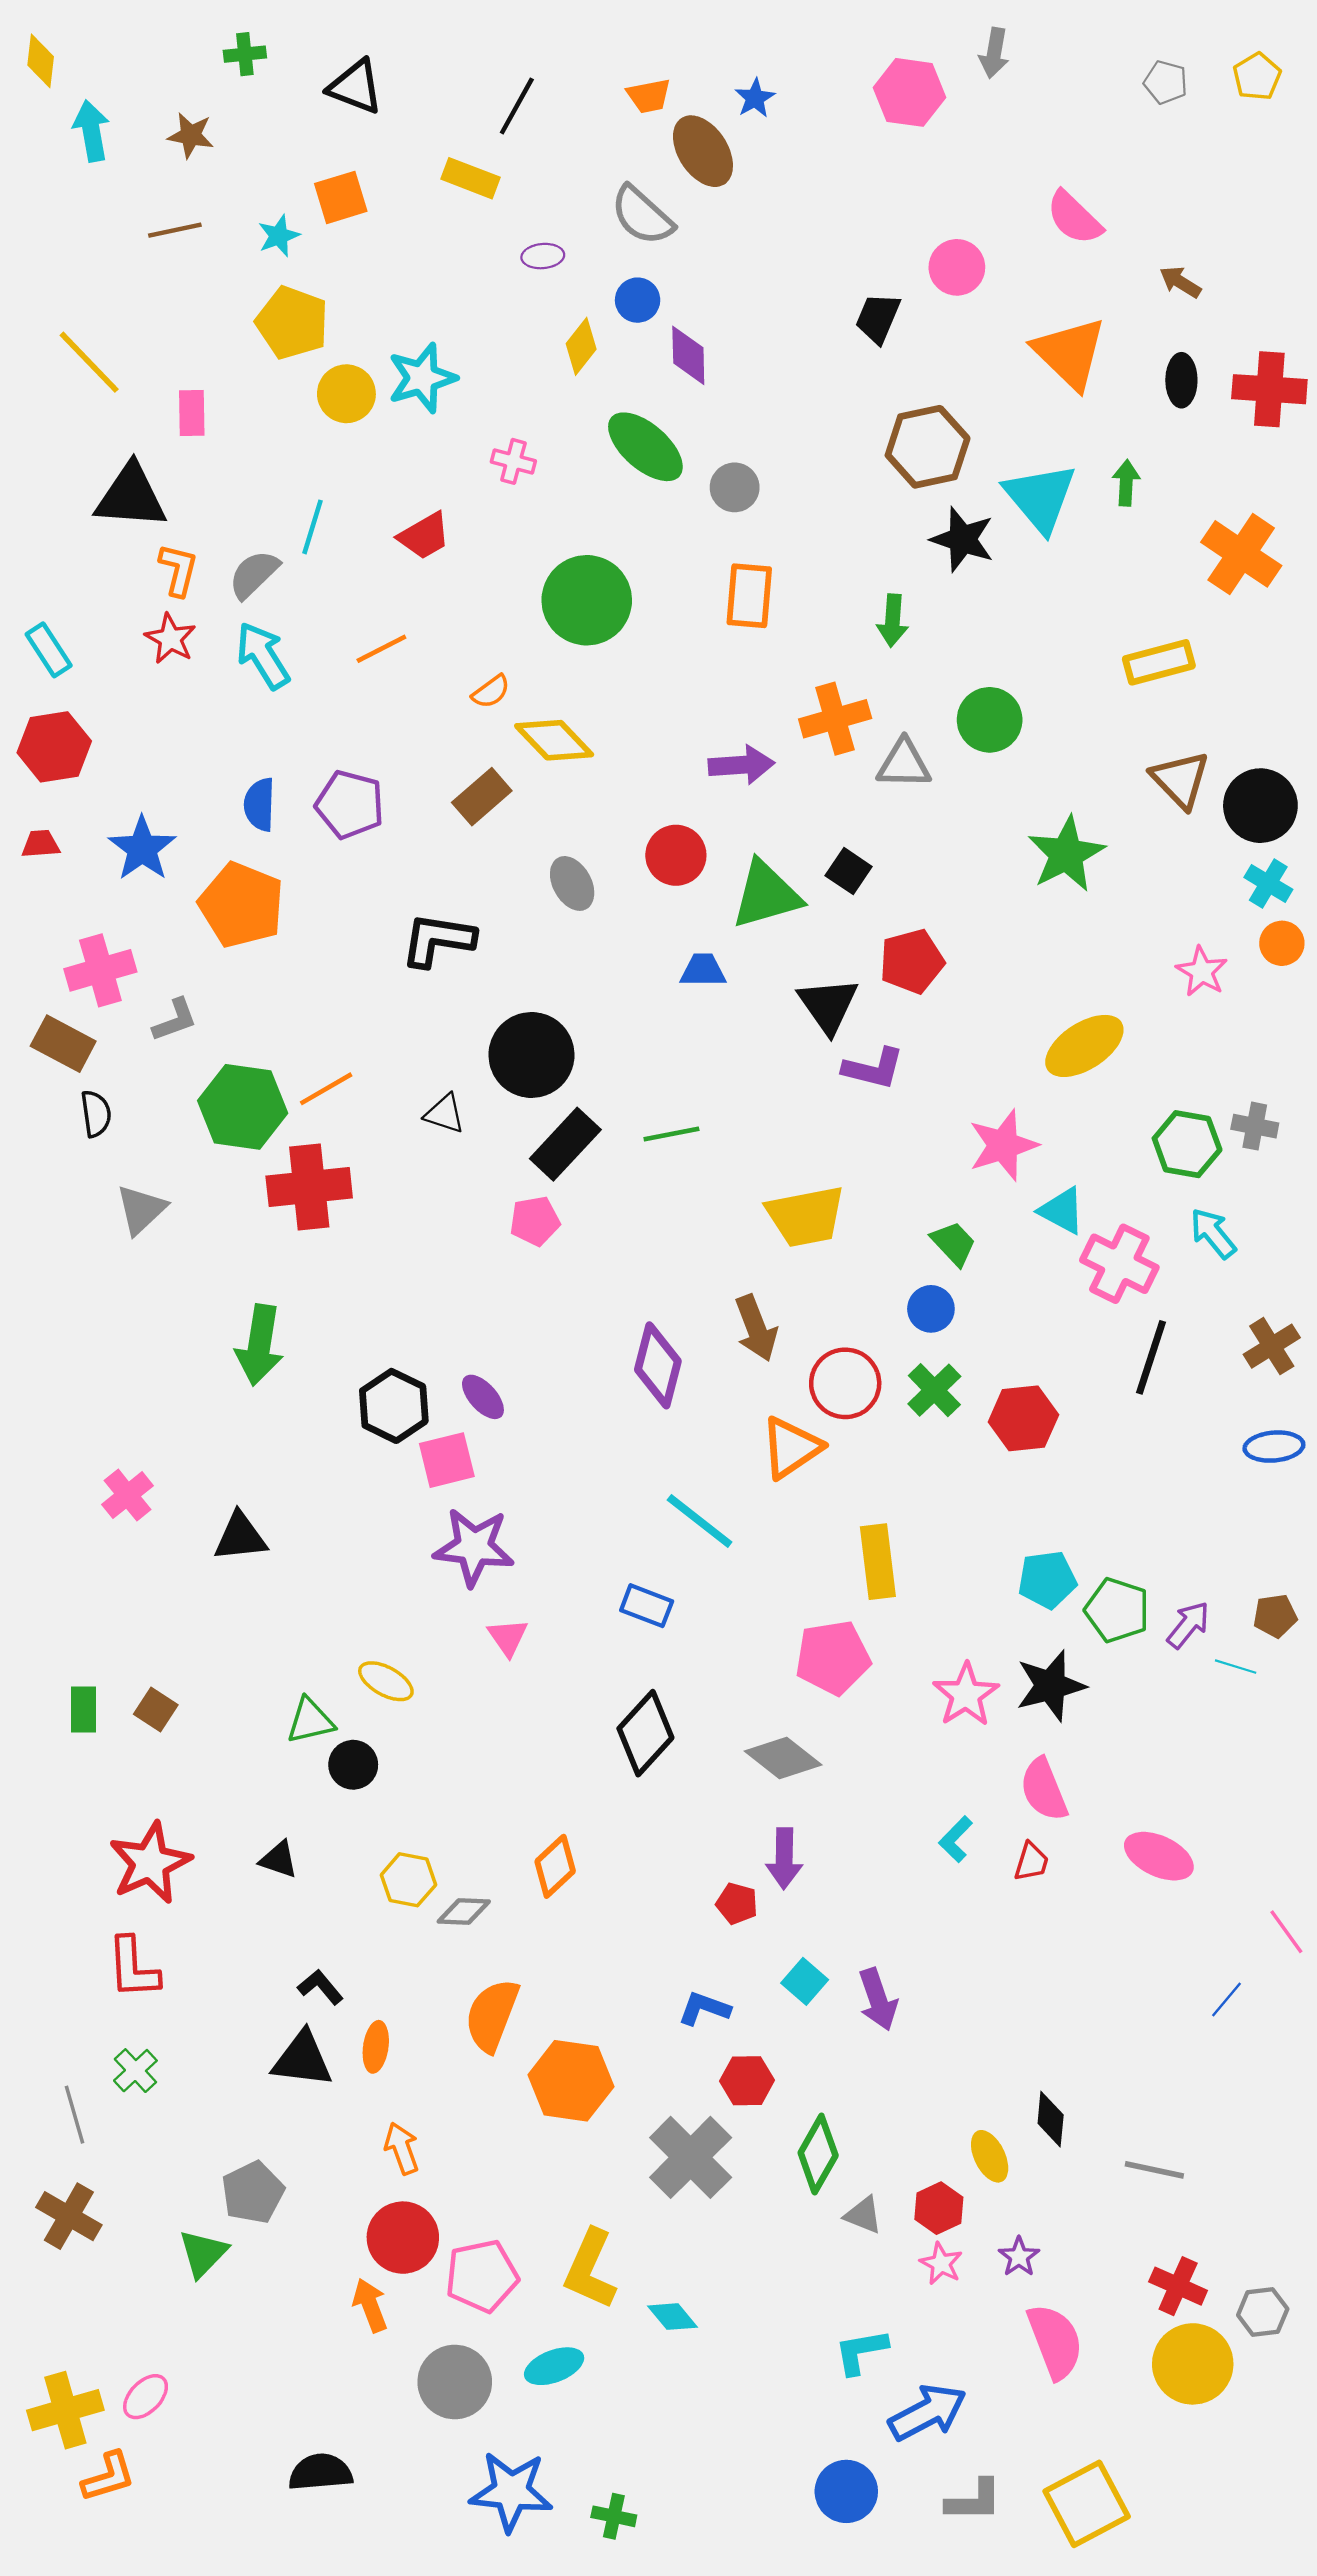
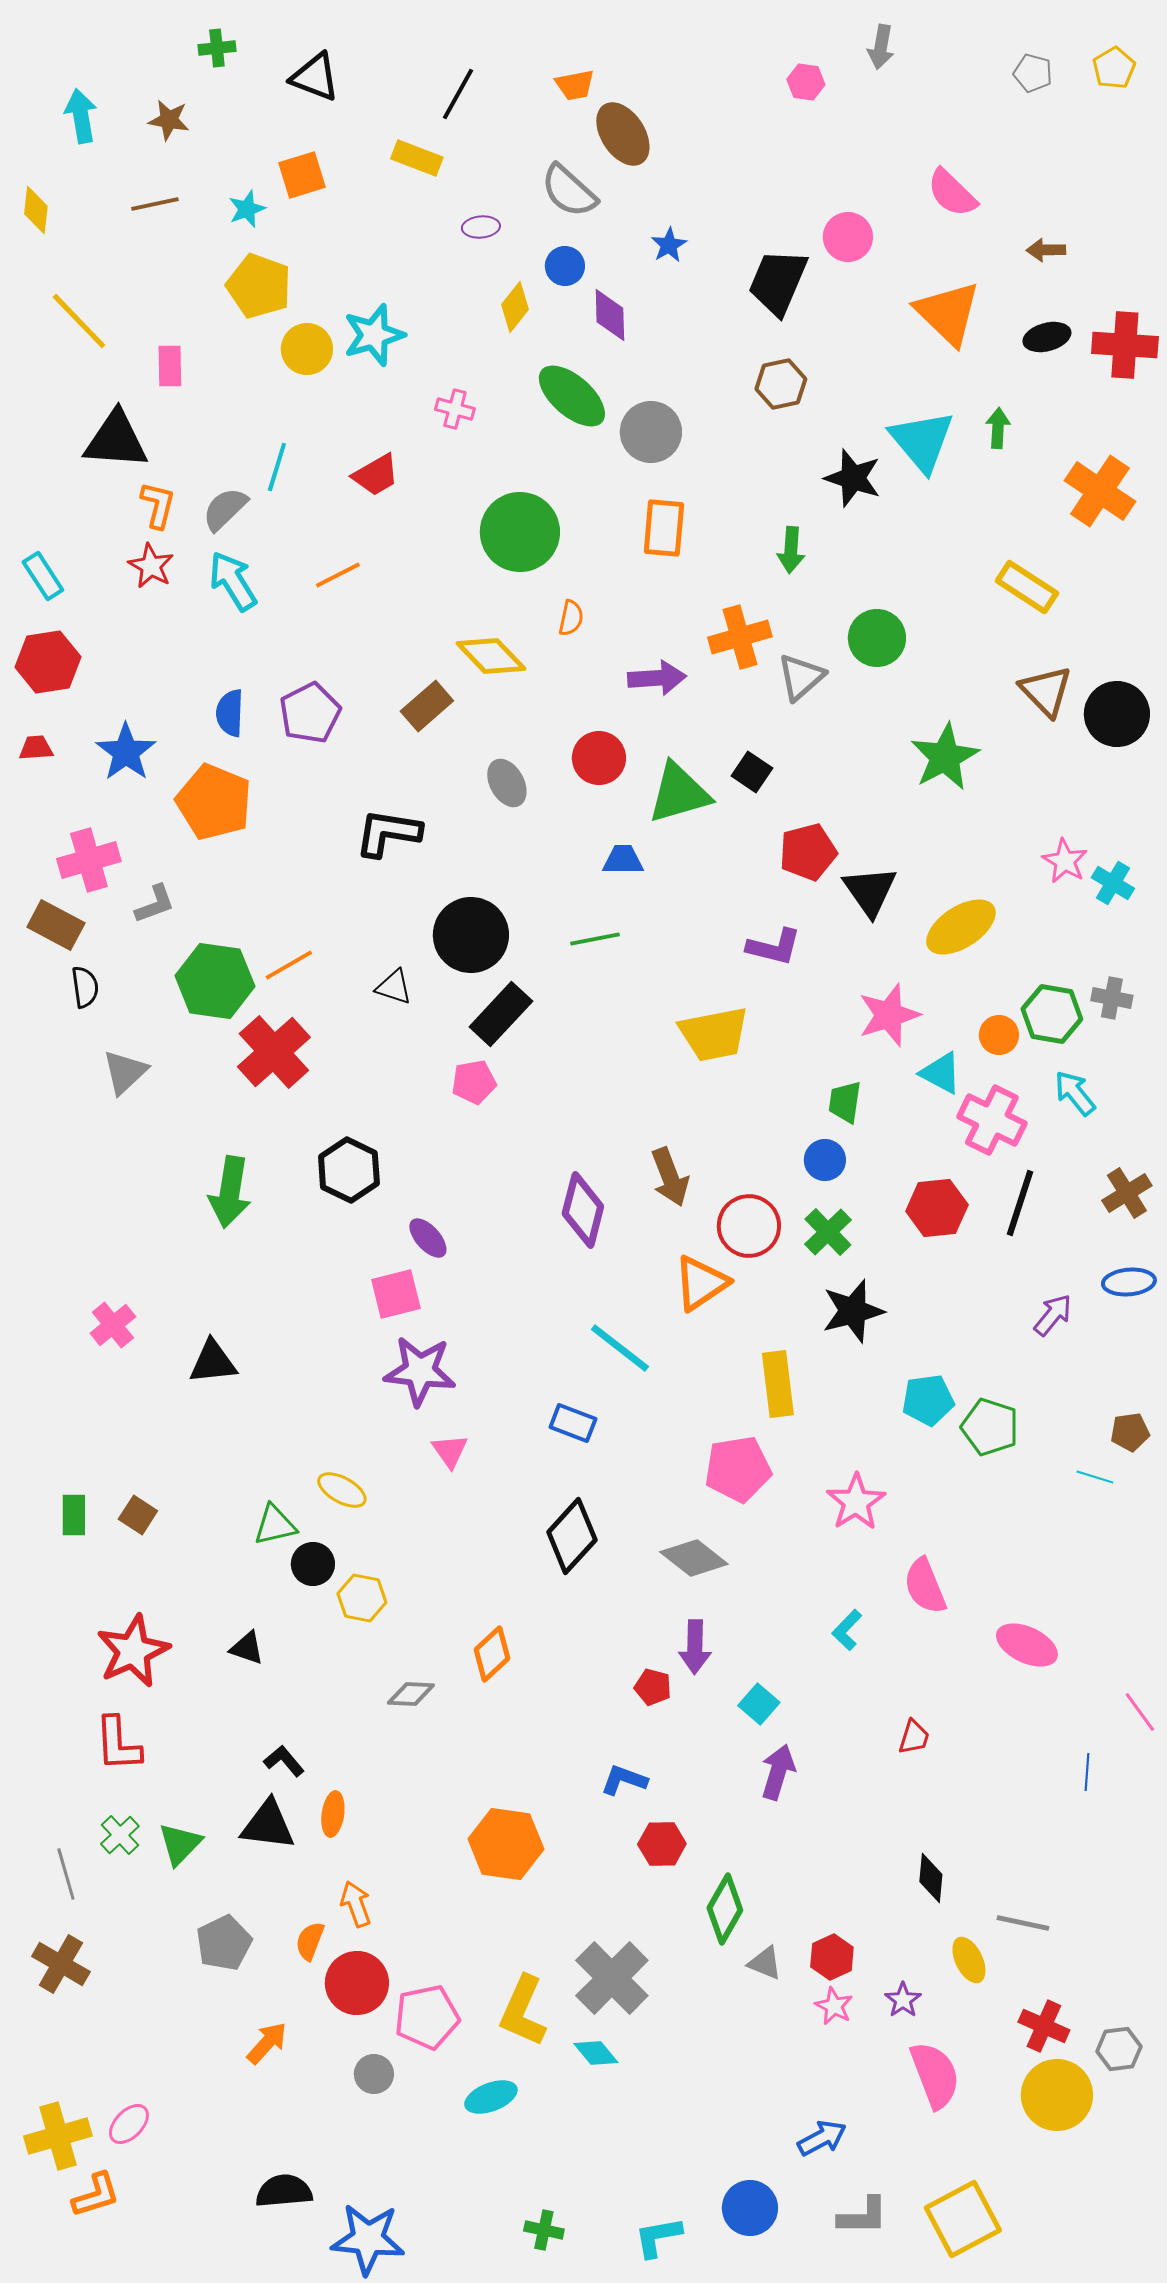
yellow diamond: (41, 61) -> (36, 210), moved
pink hexagon: (909, 92) -> (806, 82), size x0.6
blue star: (755, 98) -> (669, 245), moved
brown arrow: (1180, 282) -> (1046, 250), turned -33
black trapezoid: (878, 318) -> (778, 282), size x1.5
black ellipse: (1181, 380) -> (1047, 337), turned 75
brown hexagon: (928, 447) -> (781, 384), moved, size x0.7
gray circle: (735, 487) -> (651, 432), size x1.4
yellow rectangle: (1159, 662) -> (1027, 587), turned 48
orange semicircle: (491, 692) -> (571, 618), moved, turned -42
gray triangle: (904, 764) -> (801, 677), turned -42
purple pentagon: (350, 804) -> (310, 713), turned 30
cyan cross: (1268, 883) -> (1113, 883), moved
orange circle: (1282, 943) -> (999, 1035), moved
black triangle: (828, 1005) -> (870, 891), moved
green line: (671, 1134) -> (595, 939), moved
red cross: (309, 1187) -> (274, 1052), turned -36
yellow trapezoid: (806, 1216) -> (714, 1034), moved
green trapezoid: (953, 1243) -> (845, 1102), turned -129
black hexagon: (394, 1406) -> (349, 1170), moved
red hexagon: (1023, 1418) -> (937, 1208), moved
purple arrow: (1188, 1625) -> (1053, 1315), moved
black star: (1051, 1686) -> (853, 1311), moved
red trapezoid: (1031, 1862) -> (914, 1737), moved
yellow hexagon: (408, 1880) -> (362, 1598), moved
cyan square: (805, 1981) -> (759, 1704), moved
purple arrow: (878, 1999) -> (778, 1772), turned -144
blue line: (1227, 1999) -> (1087, 1772), turned -36
orange semicircle: (492, 2015) -> (310, 1941), moved, size x0.6
yellow ellipse: (990, 2156) -> (969, 1960), moved
gray cross: (691, 2157) -> (612, 1978), moved
green triangle: (203, 2253) -> (180, 1844), moved
orange arrow: (370, 2305) -> (267, 2043), moved, turned 63
cyan L-shape: (861, 2352) -> (658, 2237), moved
gray circle: (455, 2382) -> (374, 2074), moved, size x0.6
blue arrow: (928, 2412) -> (822, 2138), size x0.7
blue star: (511, 2491) -> (368, 2239), moved

